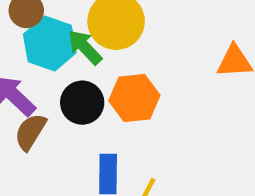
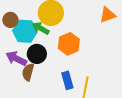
black circle: (82, 103) -> (37, 54), moved

